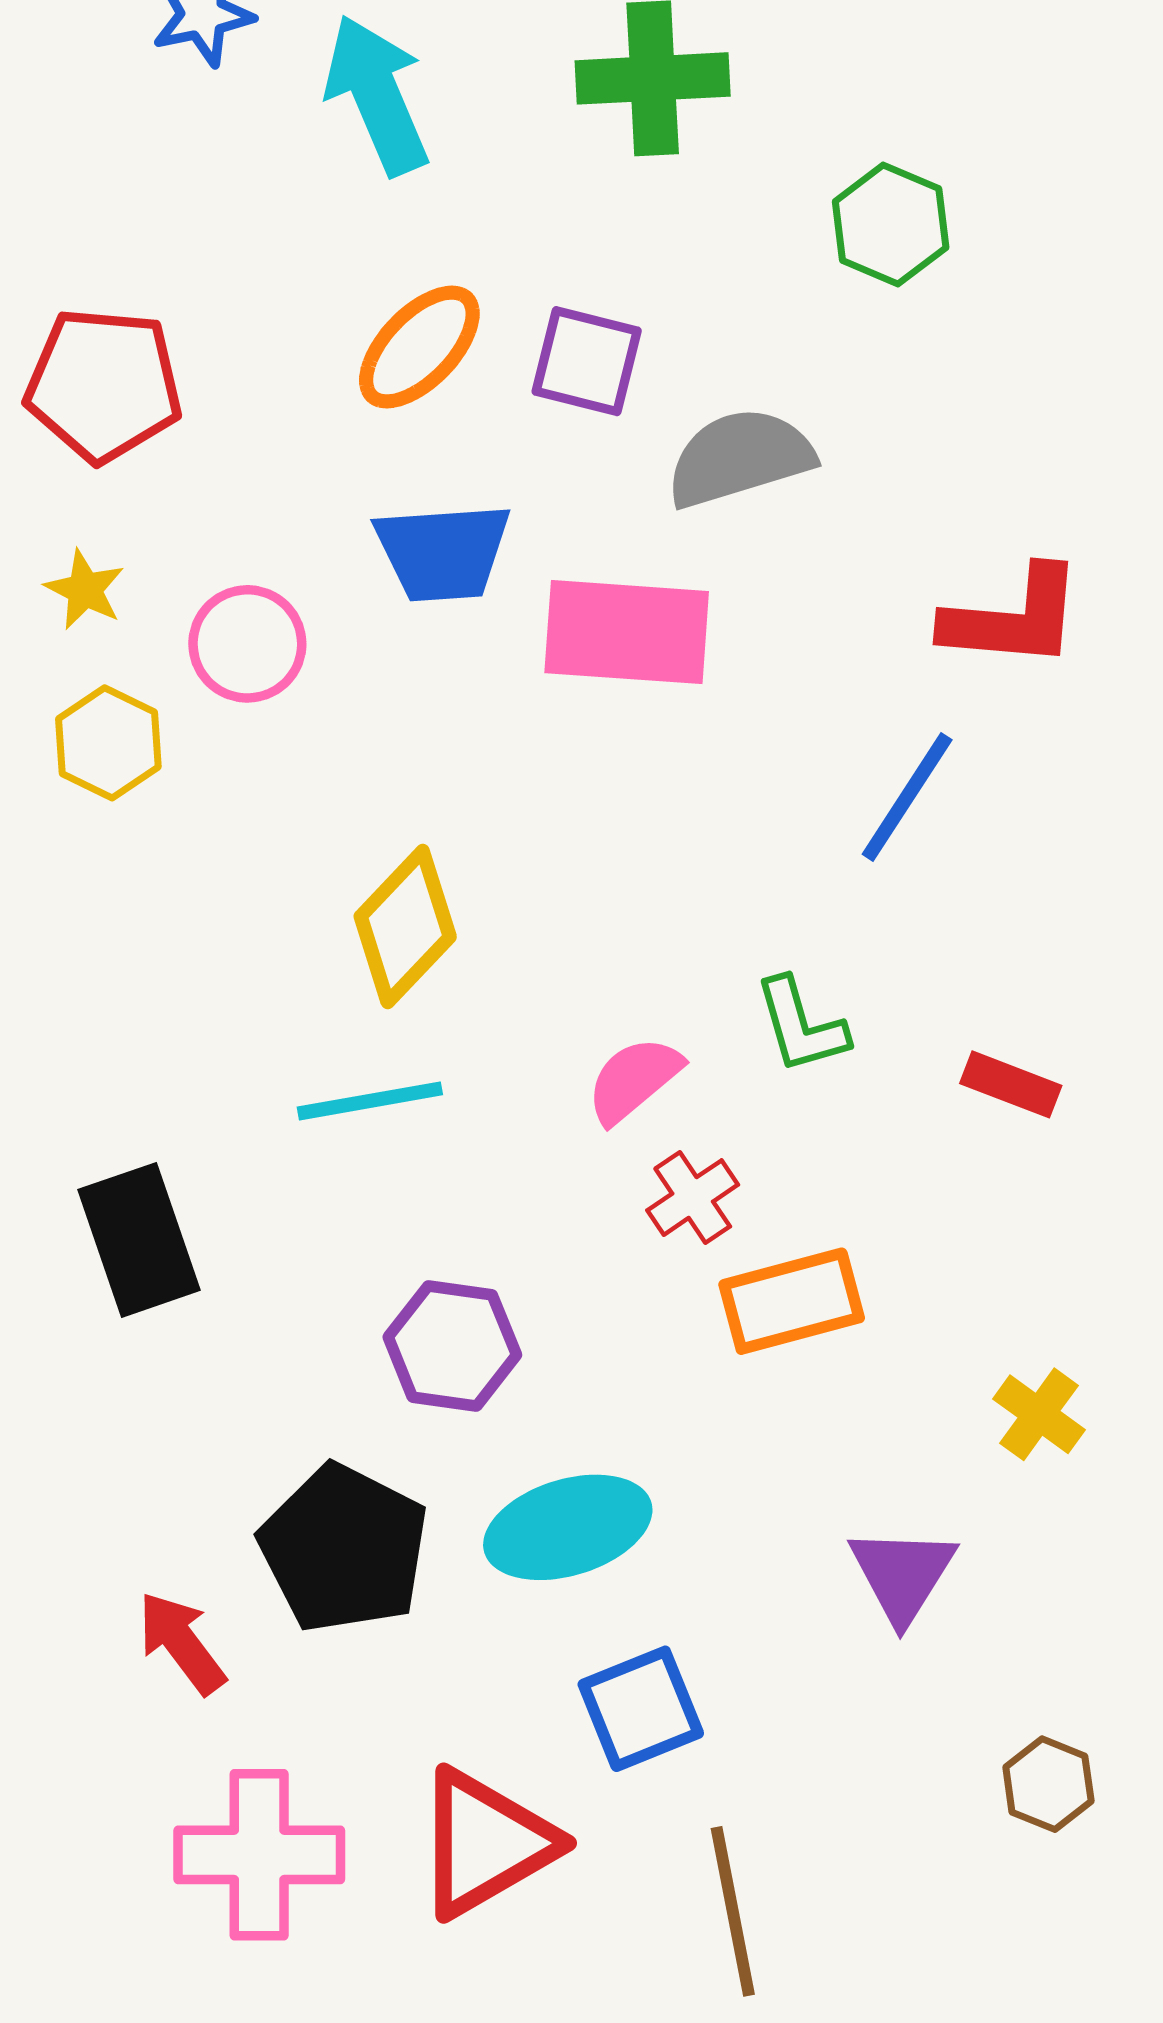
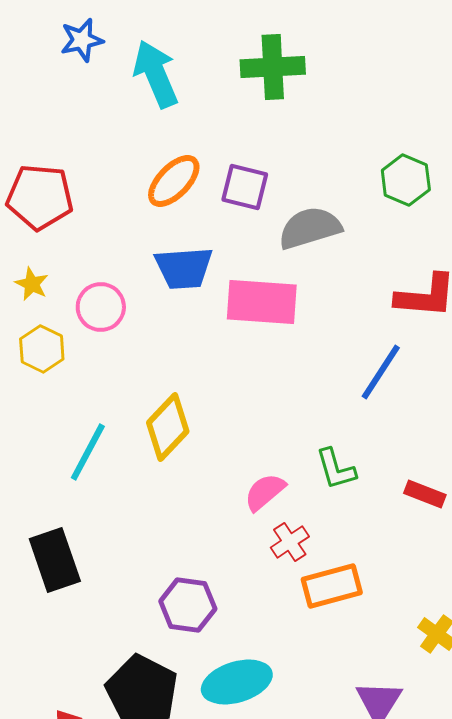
green hexagon: (891, 225) -> (406, 180), moved
cyan line: (370, 1101) -> (88, 452), moved, turned -52

